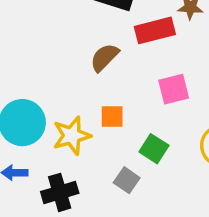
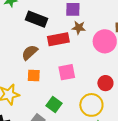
orange square: (112, 117) -> (34, 76), moved

